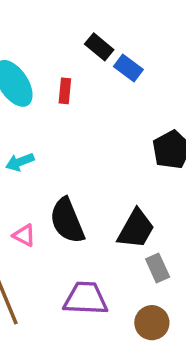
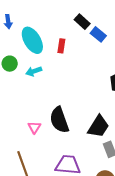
cyan arrow: (20, 162) -> (34, 71), moved
pink triangle: (24, 235) -> (34, 127), turned 32

